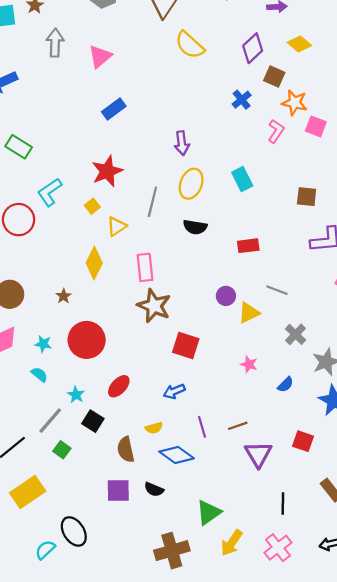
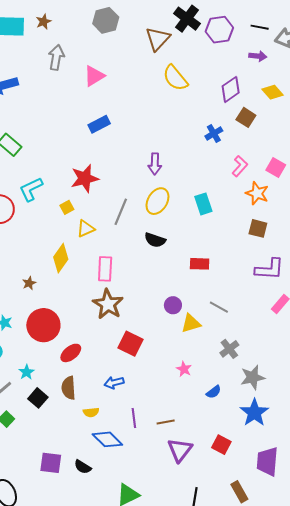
orange star: (295, 103) -> (257, 193), moved
red ellipse: (119, 386) -> (71, 353), moved
brown semicircle: (126, 449) -> (69, 388), moved

